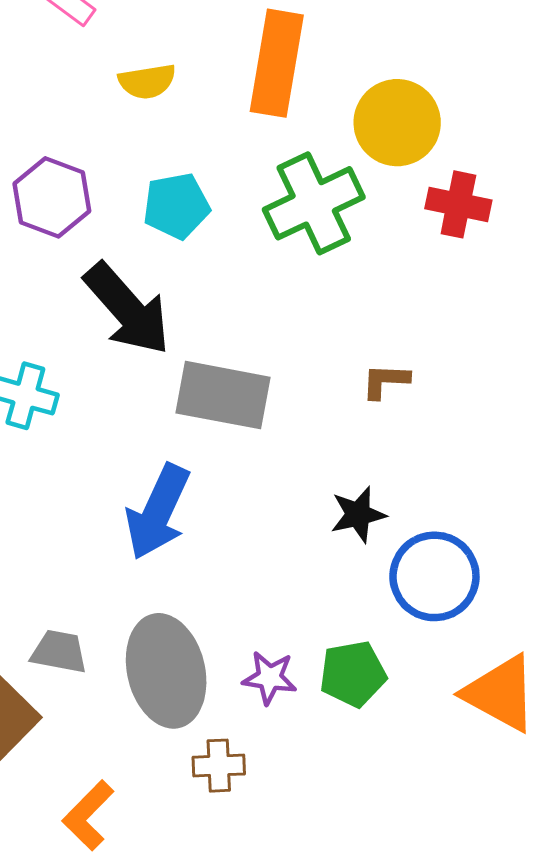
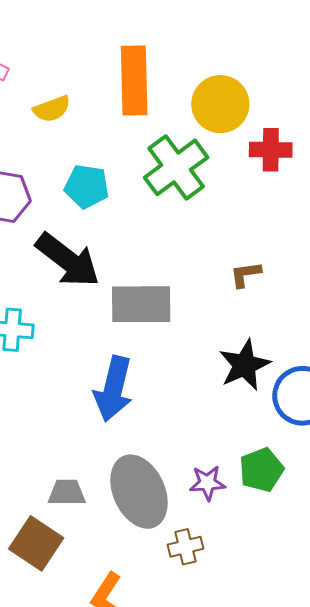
cyan pentagon: (176, 206) -> (87, 186), turned 30
black star: (358, 514) -> (245, 365), size x1.4

